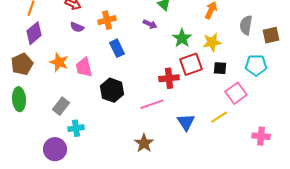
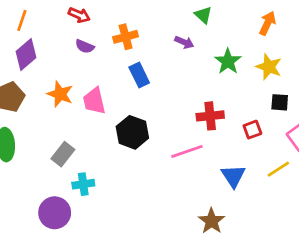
yellow star: (212, 42) -> (269, 67), turned 30
red square: (191, 64) -> (252, 130), moved, size x0.6
brown star: (144, 143) -> (211, 221), moved

